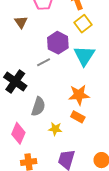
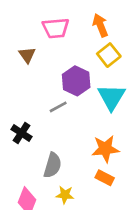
black cross: (15, 81) -> (21, 133), size x0.7
yellow star: (55, 129) -> (65, 195), moved

